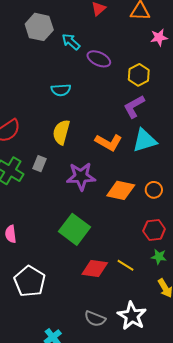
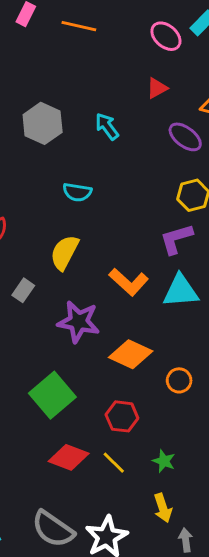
gray hexagon: (39, 27) -> (43, 123), moved
purple ellipse: (99, 59) -> (185, 137), moved
orange circle: (154, 190) -> (179, 380), moved
red hexagon: (154, 230) -> (122, 416), moved
gray semicircle: (95, 319) -> (53, 529), size x1.4

